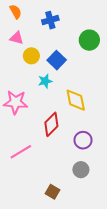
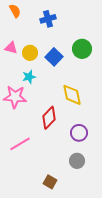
pink triangle: (17, 38) -> (11, 48), moved
green circle: (89, 40) -> (82, 49), moved
cyan star: (45, 81) -> (29, 77), moved

